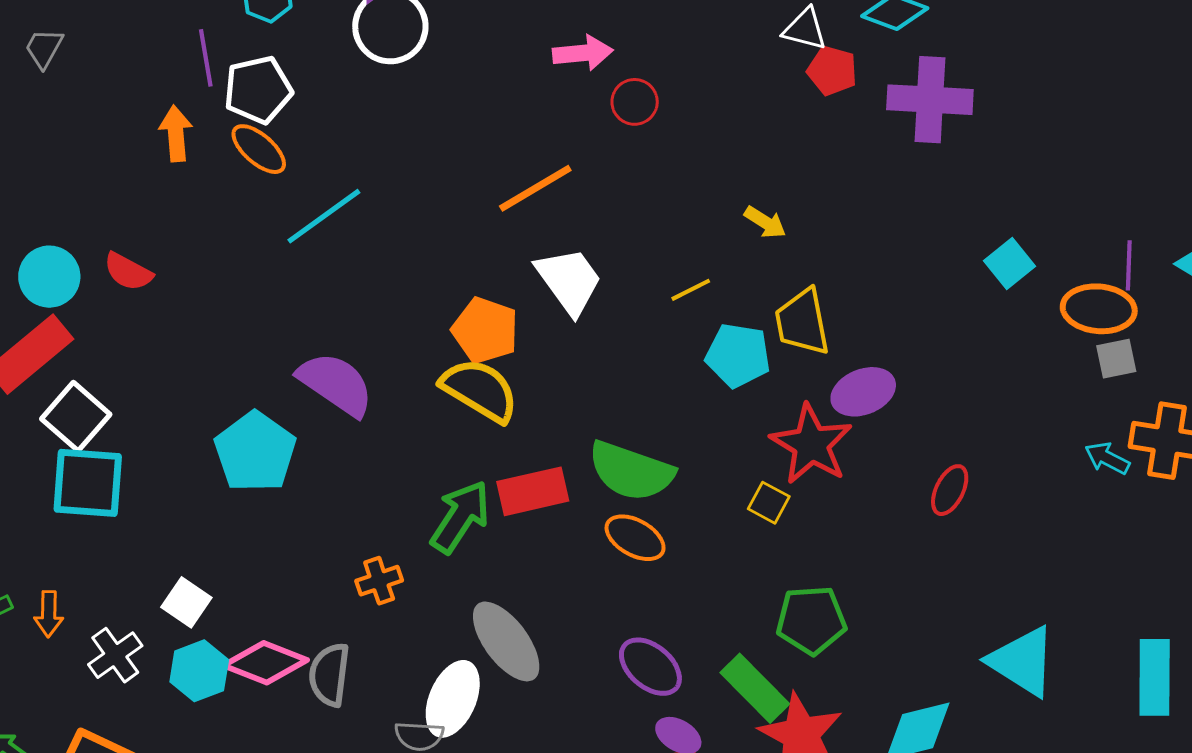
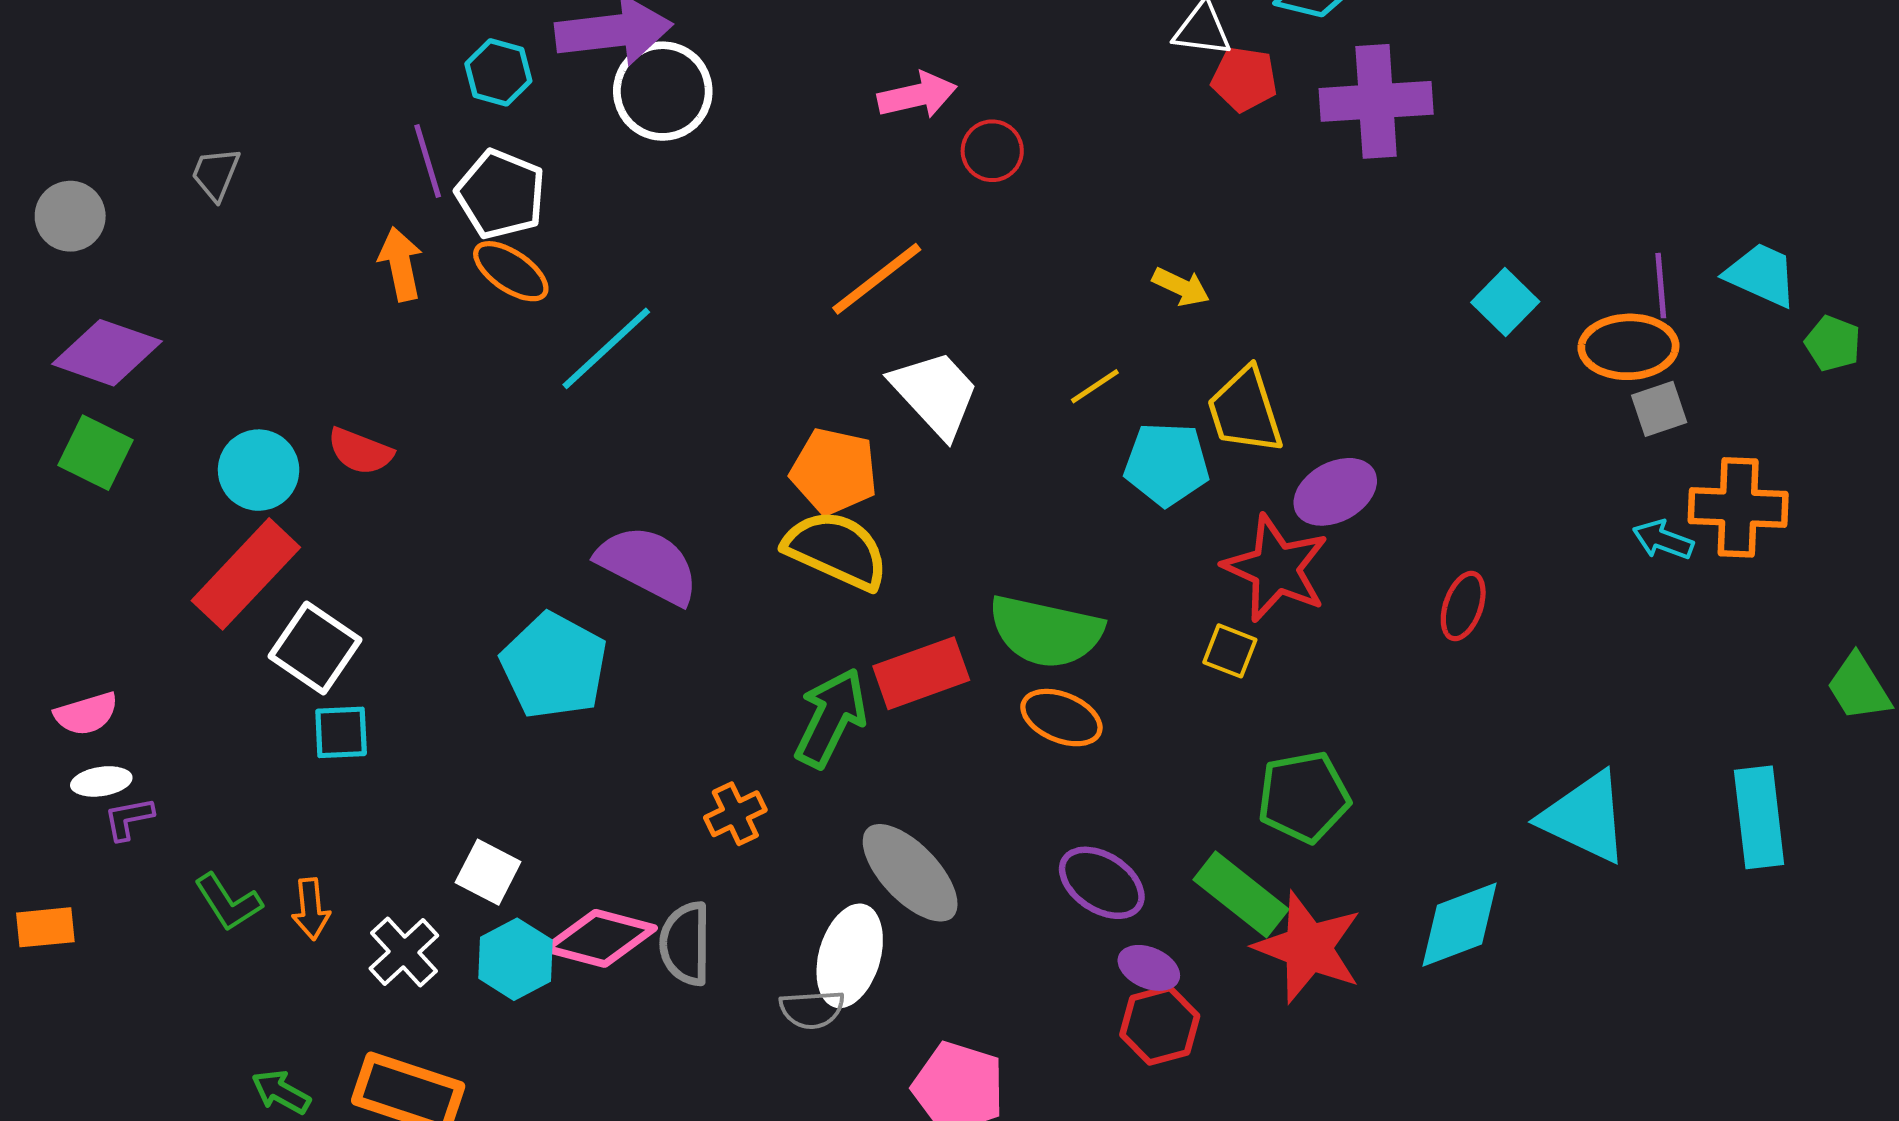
white pentagon: (258, 90) -> (501, 194), turned -30
cyan square: (88, 483) -> (341, 732), size x0.6

